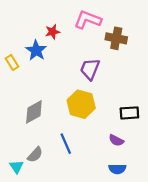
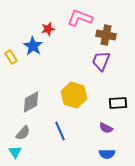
purple trapezoid: (90, 69) -> (101, 61), moved
gray semicircle: (35, 155) -> (23, 133), moved

